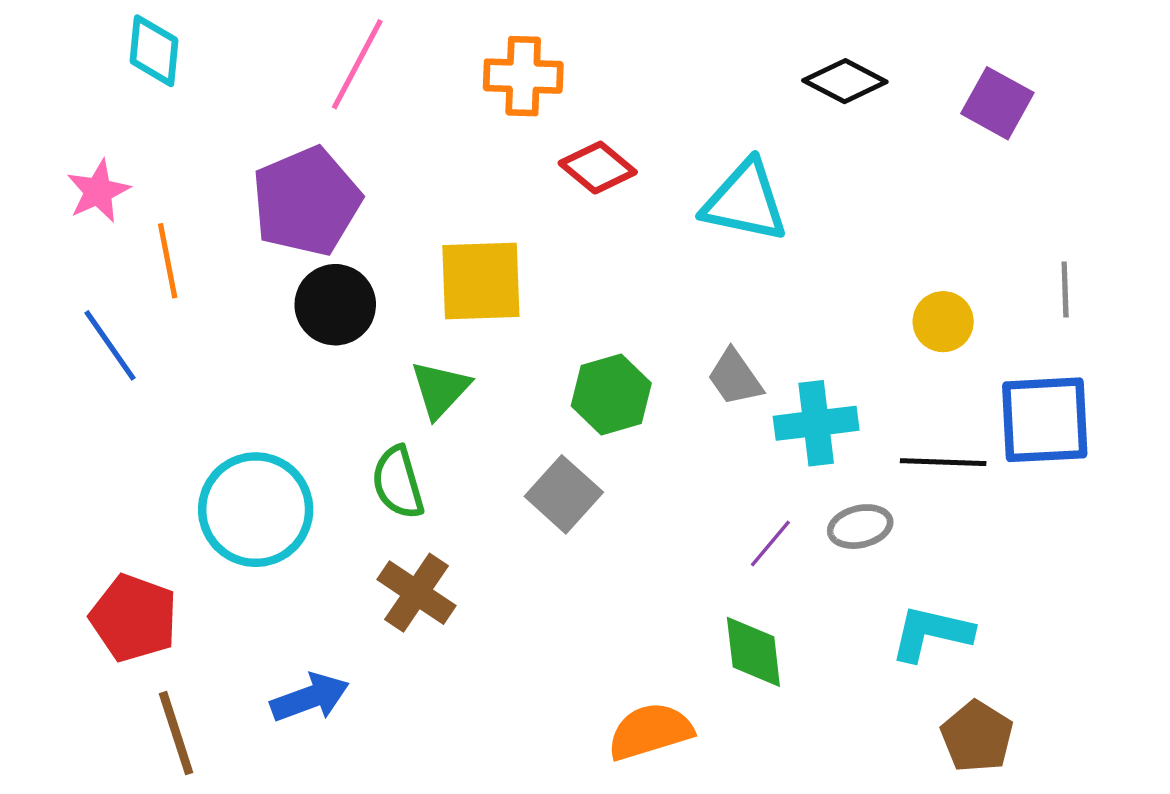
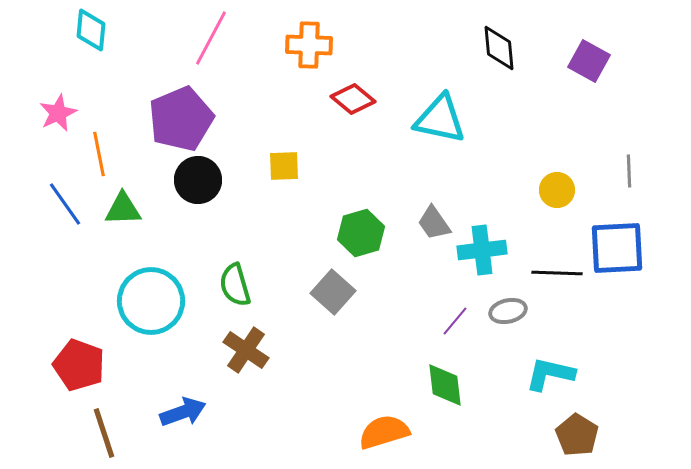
black diamond: (845, 81) -> (499, 48), turned 57
yellow square: (481, 281) -> (284, 166), size x0.6
green triangle: (440, 389) -> (123, 209), moved, turned 45

